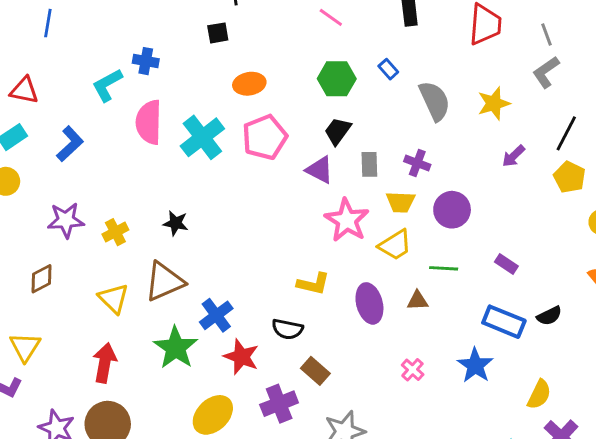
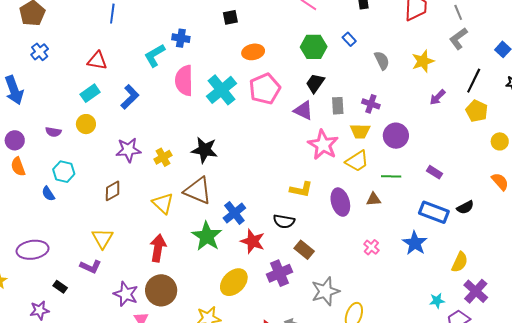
gray semicircle: (435, 101) -> (382, 60), size x0.7
black star: (176, 223) -> (205, 150), size x1.5
brown triangle: (164, 282) -> (198, 191), turned 48

